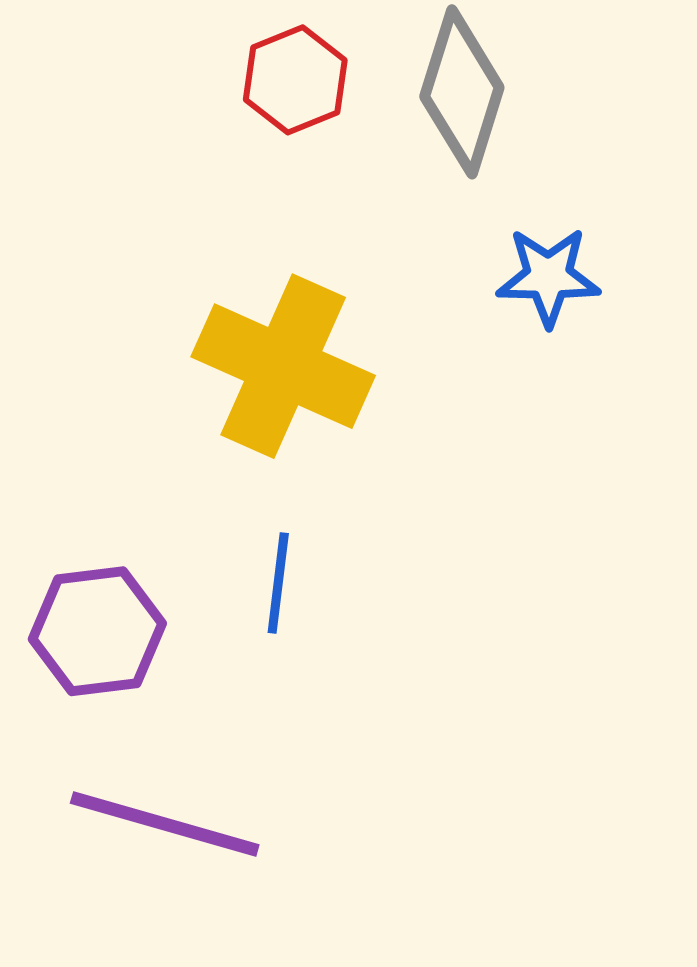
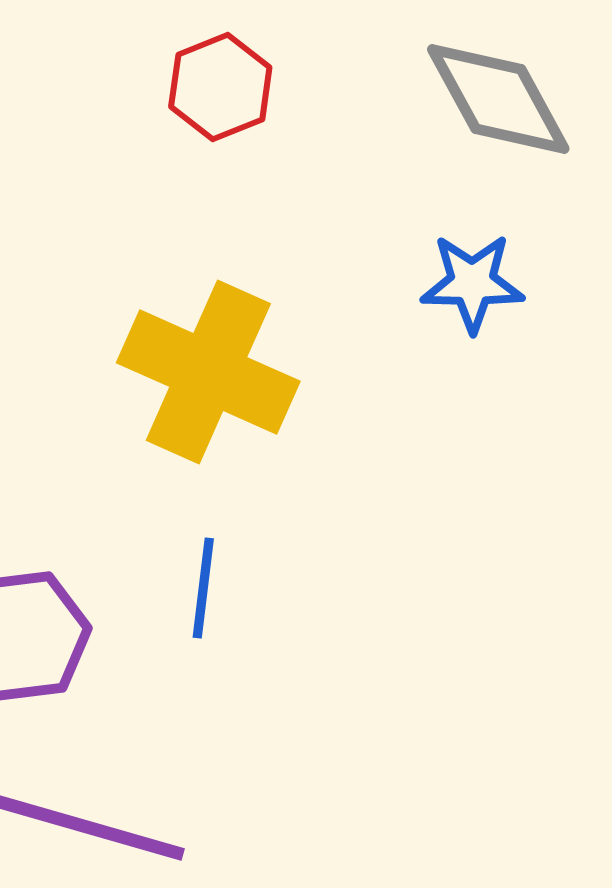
gray diamond: (462, 92) -> (498, 99), moved, turned -46

